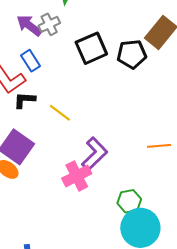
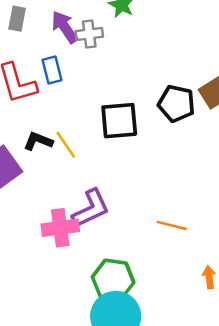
black square: (91, 48) -> (119, 121), moved
black L-shape: (25, 100) -> (38, 141), moved
green hexagon: (129, 201) -> (113, 280), size x1.4

